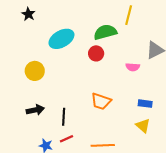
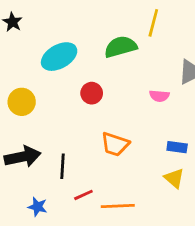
red circle: (96, 53) -> (92, 93), moved
black arrow: (35, 110) -> (23, 157), size x1.4
red line: (66, 139) -> (83, 195), moved

